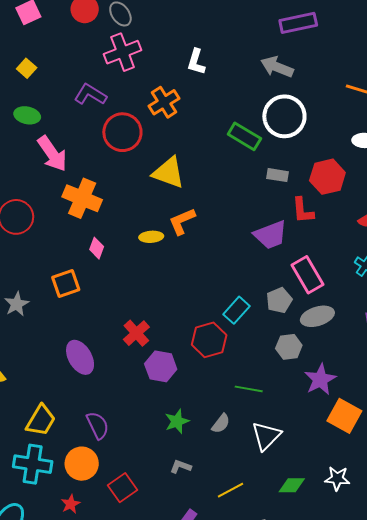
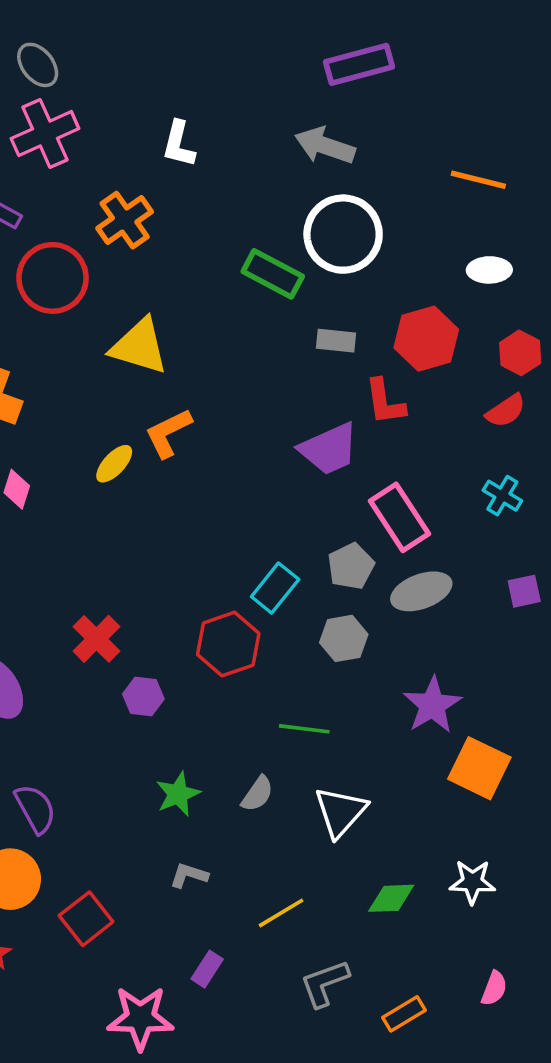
yellow ellipse: (151, 237) -> (114, 464), turned -40
gray hexagon: (289, 347) -> (344, 638), moved
purple hexagon: (161, 366) -> (143, 697), size x0.7

